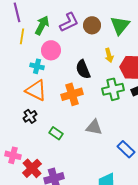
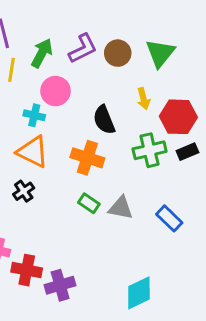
orange cross: (72, 94) -> (87, 158), turned 35
green rectangle: (56, 133) -> (89, 203), moved
blue rectangle: (126, 149) -> (169, 218), moved
red cross: (32, 168) -> (27, 270), turned -36

